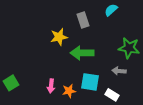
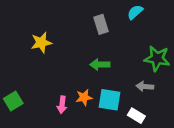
yellow star: (59, 37) -> (41, 43), moved
green arrow: (82, 53) -> (100, 65), size x0.7
orange star: (69, 91) -> (84, 97), moved

